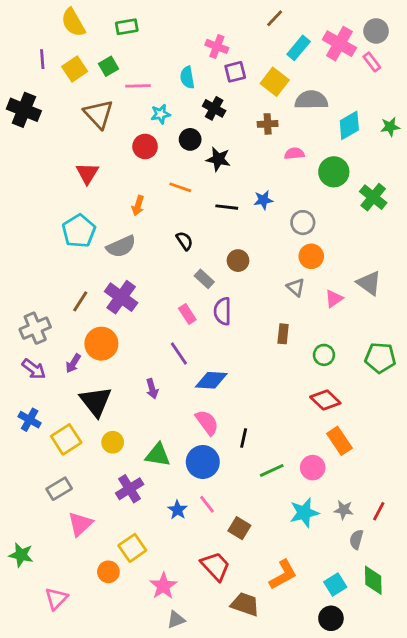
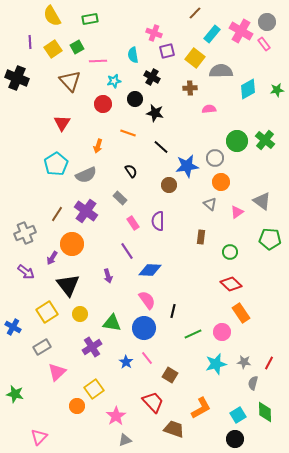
green circle: (334, 172) -> (237, 141), moved
blue star: (263, 200) -> (187, 166), moved, size x1.6
black line: (227, 207) -> (161, 147), turned 35
gray rectangle: (204, 279) -> (120, 198), moved
green pentagon: (380, 358) -> (270, 239), moved
purple arrow: (34, 369) -> (26, 272), moved
blue cross: (30, 420) -> (13, 327), moved
pink triangle: (56, 599) -> (39, 437), moved

